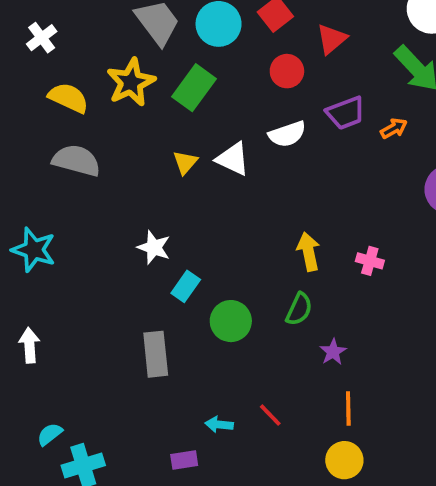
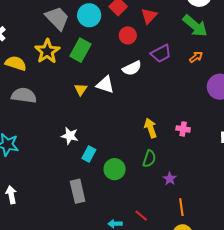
orange arrow: (394, 128) -> (196, 57), moved

